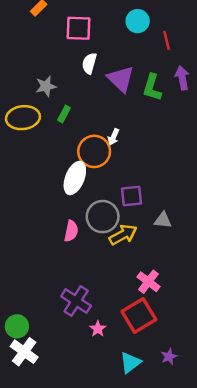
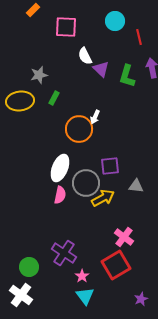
white semicircle: (89, 63) -> (85, 56), moved, turned -42
purple triangle: (121, 79) -> (101, 69), size x0.7
white ellipse: (75, 178) -> (60, 168), moved
green circle: (17, 326) -> (29, 267), moved
cyan triangle: (130, 363) -> (85, 296), moved, turned -30

